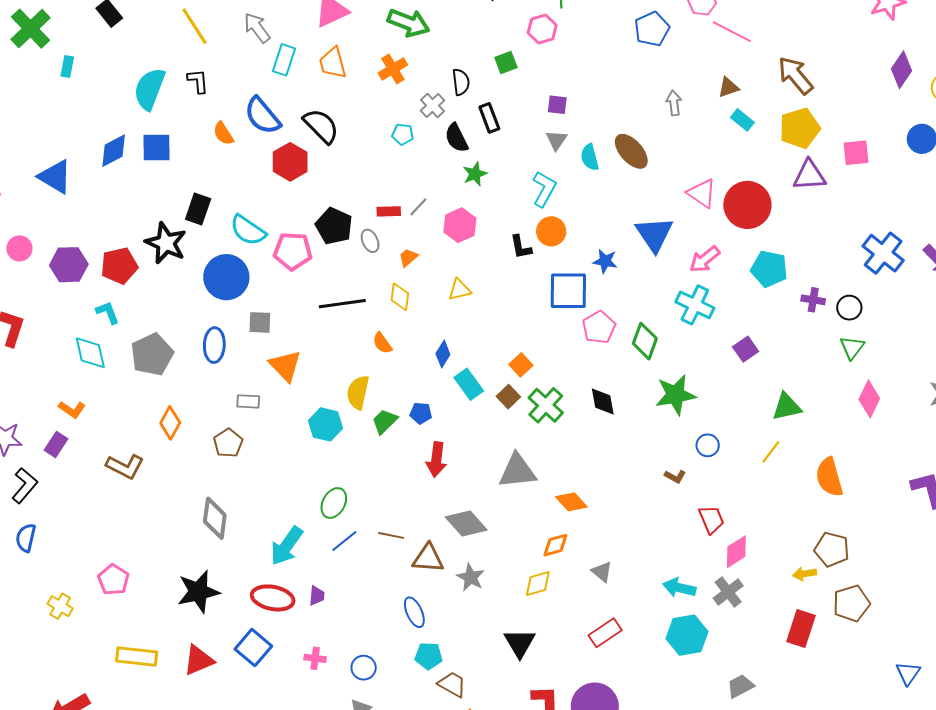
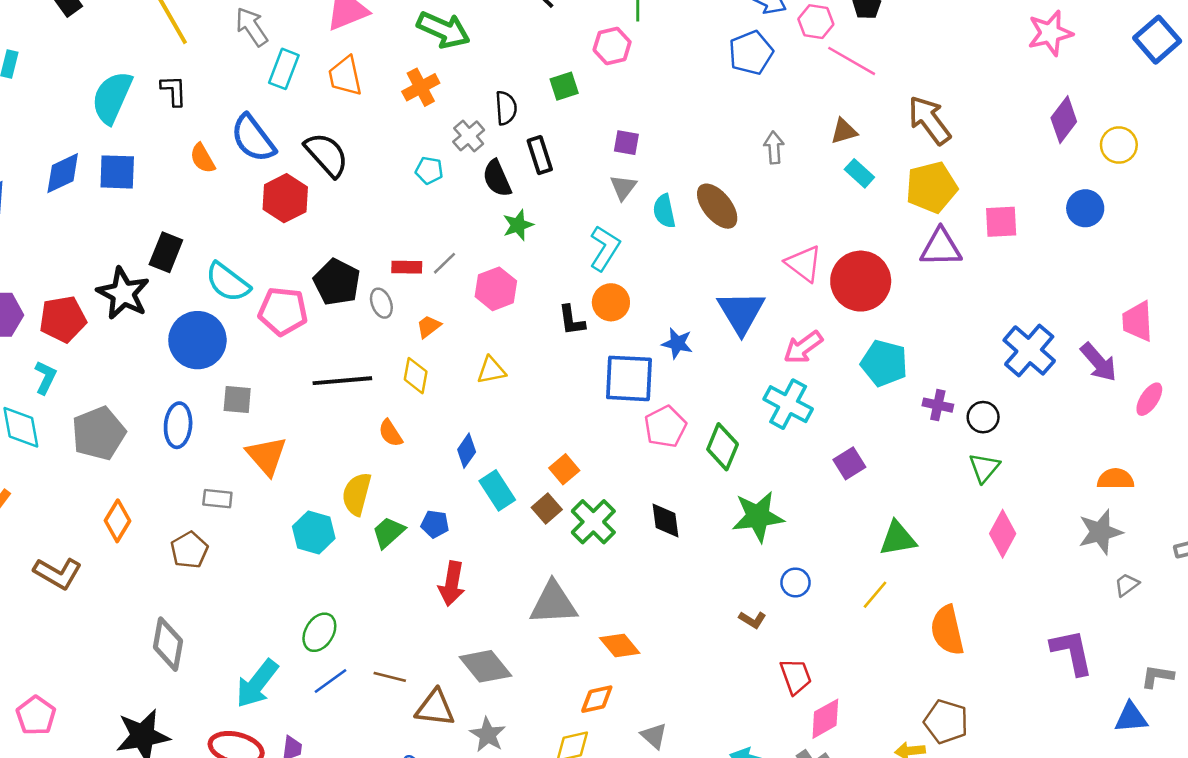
cyan L-shape: (108, 312) -> (45, 377), turned 44

